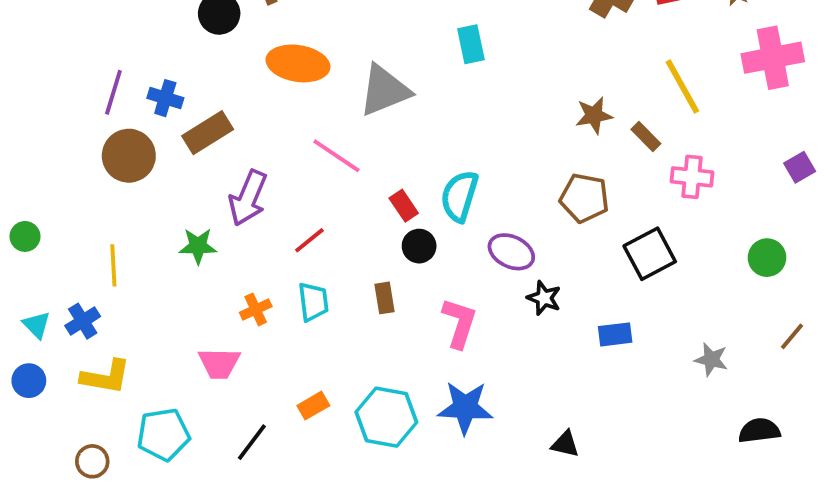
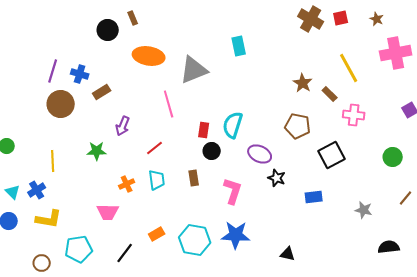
brown star: (594, 115) -> (303, 83), turned -30
brown rectangle: (208, 133) -> (102, 92), size x0.7
pink line: (336, 156) -> (169, 104), turned 40
purple arrow: (248, 198) -> (123, 126), size x0.7
red rectangle: (404, 206) -> (204, 130), turned 42

